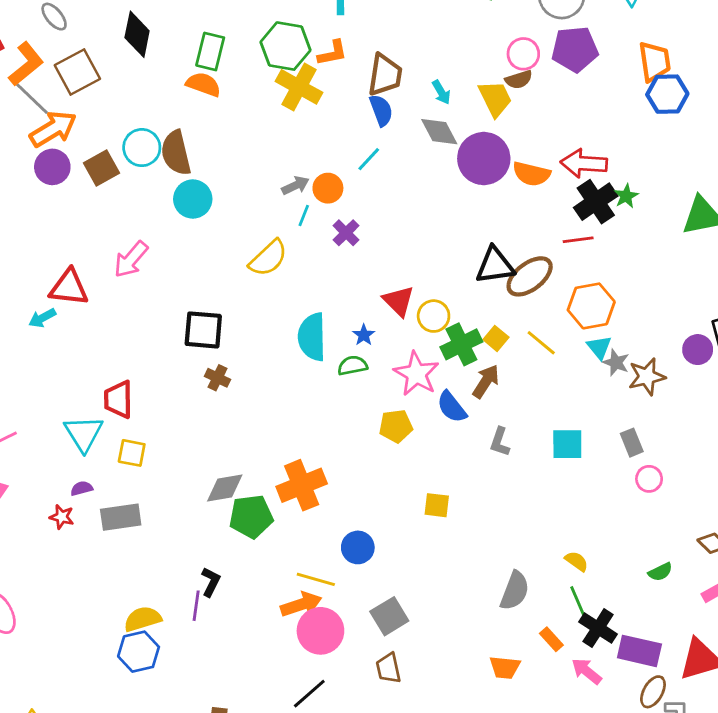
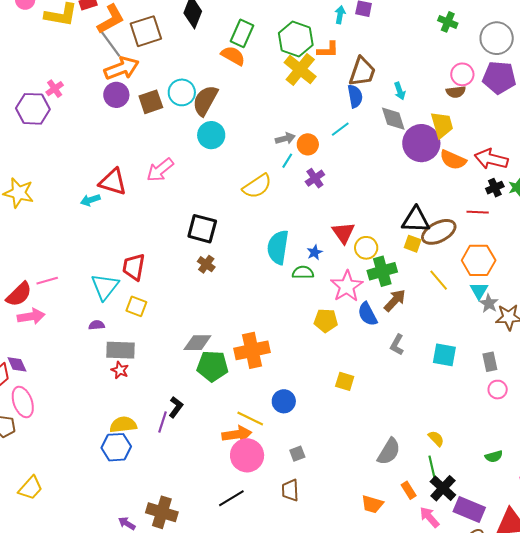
yellow trapezoid: (495, 99) -> (442, 125), moved
brown semicircle: (176, 153) -> (205, 100), turned 32
black cross: (596, 202) -> (495, 188), size x0.6
yellow square: (496, 338) -> (413, 244), moved, turned -30
red star: (62, 517) -> (120, 370), moved
gray square: (389, 616) -> (297, 454), size x0.6

